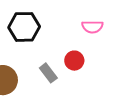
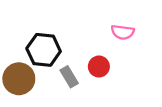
black hexagon: (24, 27) -> (44, 50), moved

